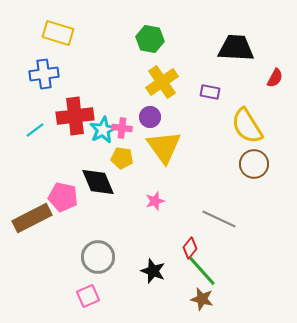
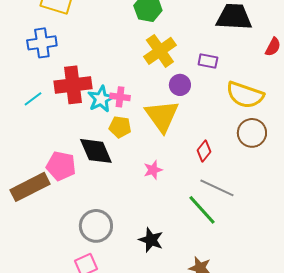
purple circle: (150, 117) -> (180, 85), moved
yellow semicircle: (247, 126) -> (245, 95), turned -39
red diamond: (190, 248) -> (204, 151), moved
green line: (202, 271) -> (202, 210), moved

